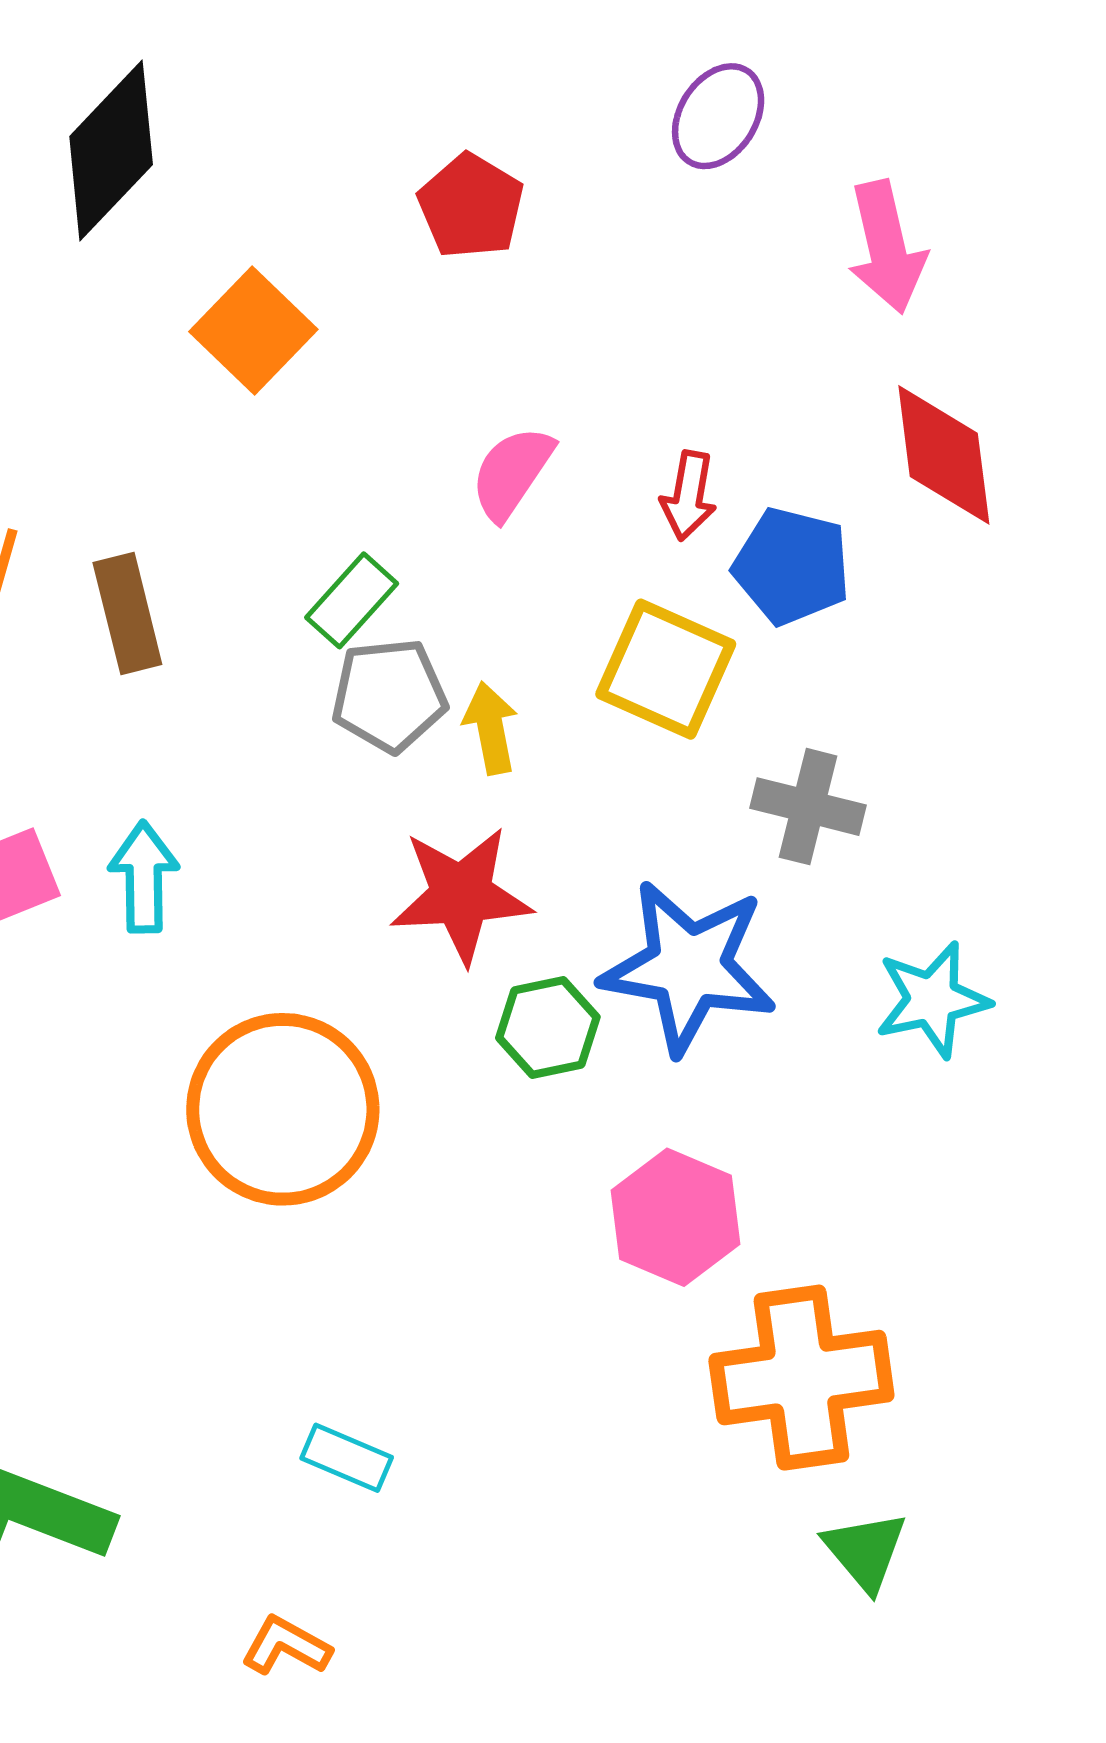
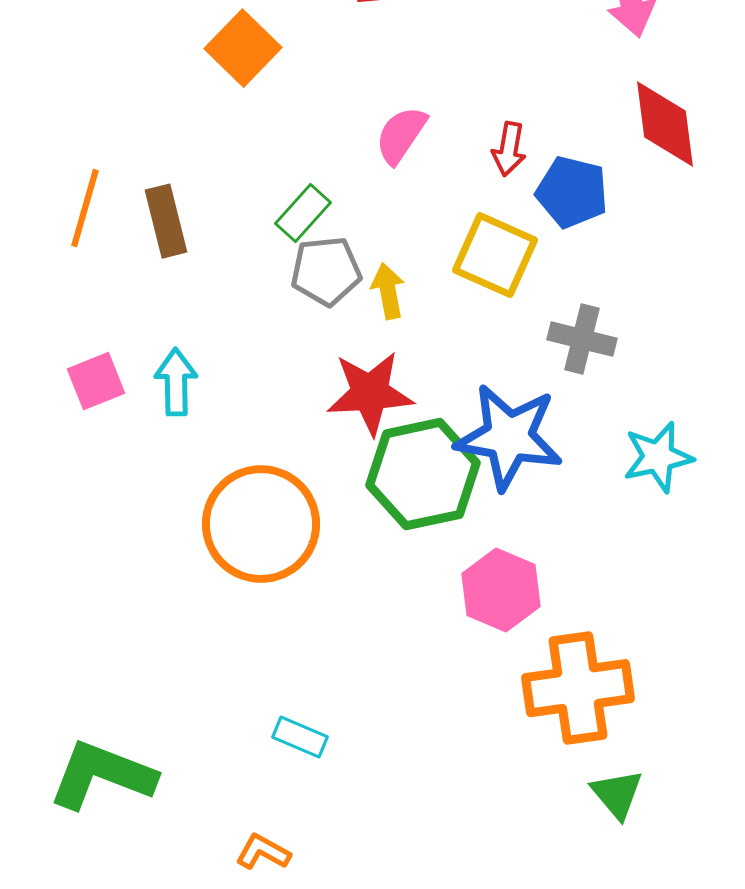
green hexagon: (548, 1027) -> (423, 474), size x1.8

